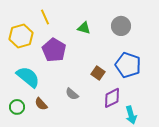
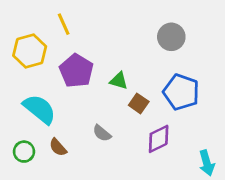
green triangle: (84, 28) -> (119, 81), moved
cyan arrow: (131, 115) -> (207, 163), moved

